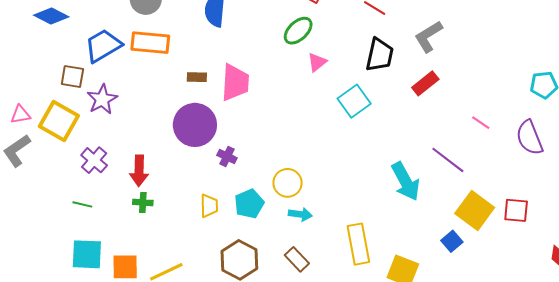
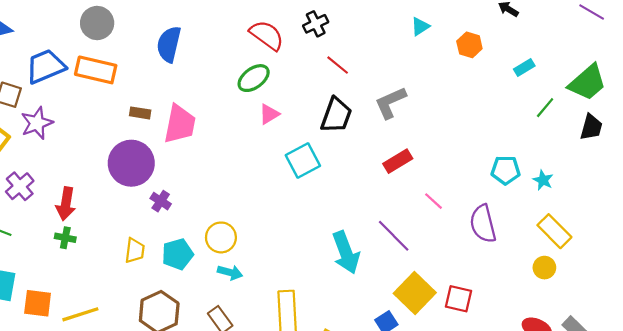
red rectangle: (425, 83) -> (398, 161), moved

